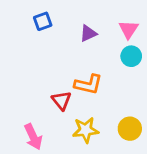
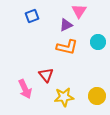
pink triangle: (129, 29) -> (79, 11), moved
orange L-shape: (88, 84) -> (67, 47), moved
pink arrow: (33, 137) -> (25, 89), moved

